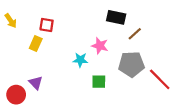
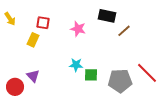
pink star: (100, 46) -> (78, 29), moved
cyan star: (80, 60) -> (76, 65), moved
gray pentagon: (131, 64) -> (120, 81), moved

